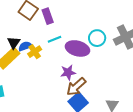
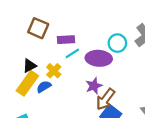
purple rectangle: (48, 16) -> (66, 40), moved, turned -63
black triangle: (14, 43) -> (30, 66), turned 40
blue semicircle: (25, 46) -> (44, 87), moved

